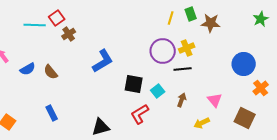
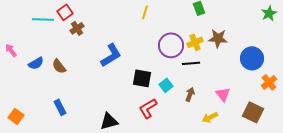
yellow line: (171, 18) -> (145, 12), moved
brown star: (211, 23) -> (218, 38), moved

